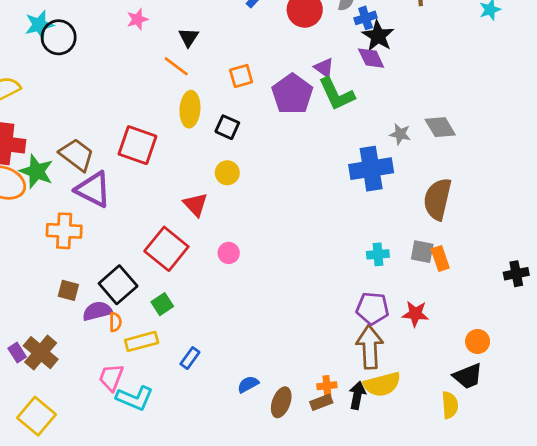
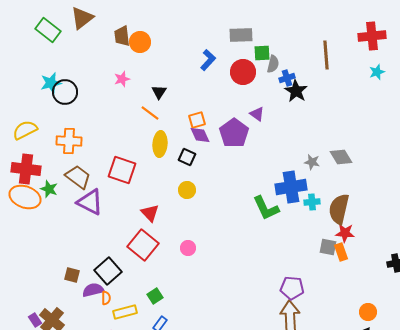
purple diamond: (371, 58) -> (200, 135), moved
green L-shape: (337, 94) -> (266, 208), moved
green star: (36, 171) -> (49, 189), size x0.7
red triangle: (195, 205) -> (150, 213), moved
orange cross: (64, 231) -> (69, 141), moved
cyan cross: (378, 254) -> (312, 202), moved
green square: (162, 304) -> (155, 296), moved
red star: (415, 314) -> (345, 233), moved

